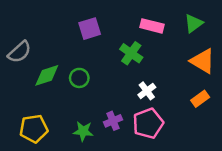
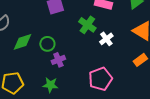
white cross: (147, 91) -> (106, 39), moved
purple cross: (113, 121) -> (58, 60), moved

